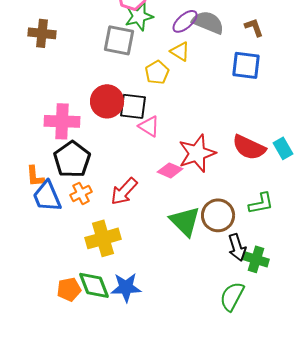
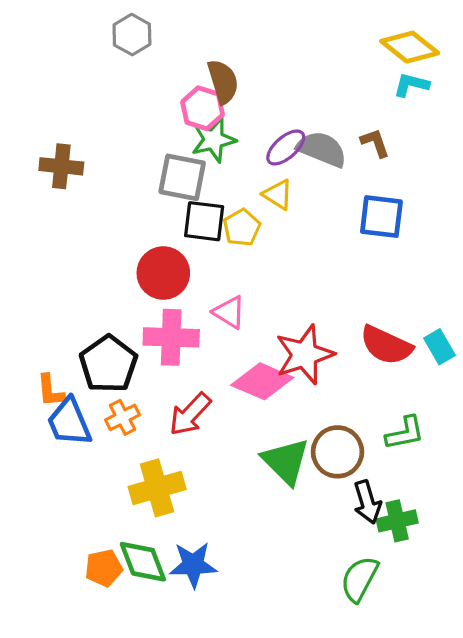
brown L-shape: (254, 27) -> (375, 143), moved
black square: (133, 106) -> (204, 221), moved
pink cross: (62, 121) -> (171, 337), moved
pink diamond: (170, 170) -> (262, 381), size x1.5
green cross: (256, 259) -> (397, 521), turned -30

